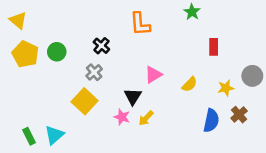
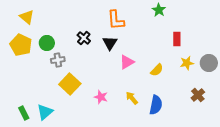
yellow triangle: (18, 20) -> (27, 17), moved
gray cross: (94, 72) -> (58, 60), moved, turned 32
yellow star: (226, 88) -> (187, 63), moved
black triangle: (133, 96) -> (110, 43), moved
yellow arrow: (146, 118) -> (132, 98), moved, turned 96
blue semicircle: (211, 121) -> (156, 105), moved

